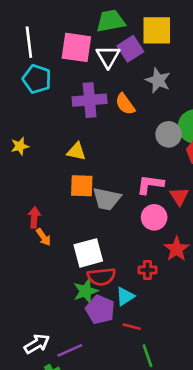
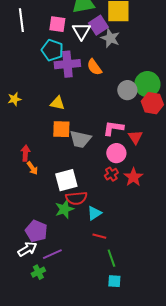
pink square: (76, 47) -> (57, 24), size x0.7
cyan pentagon: (37, 79) -> (52, 50), moved
gray star: (158, 80) -> (110, 38), moved
red cross: (148, 270) -> (111, 174), moved, turned -32
purple pentagon: (100, 310) -> (36, 231), moved

